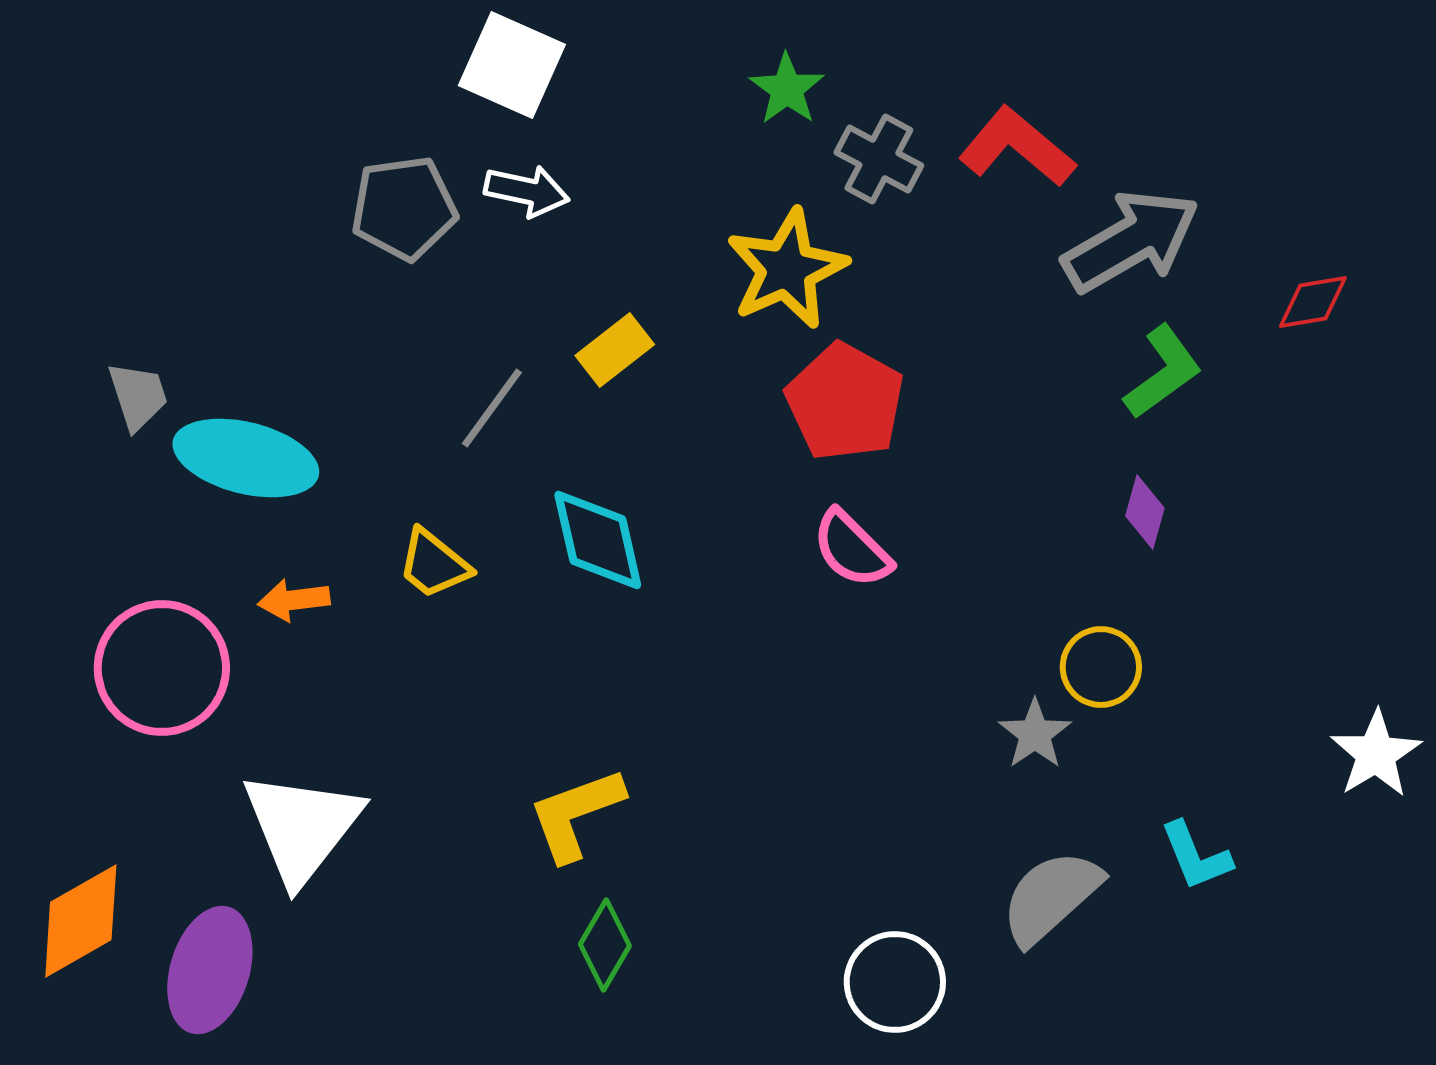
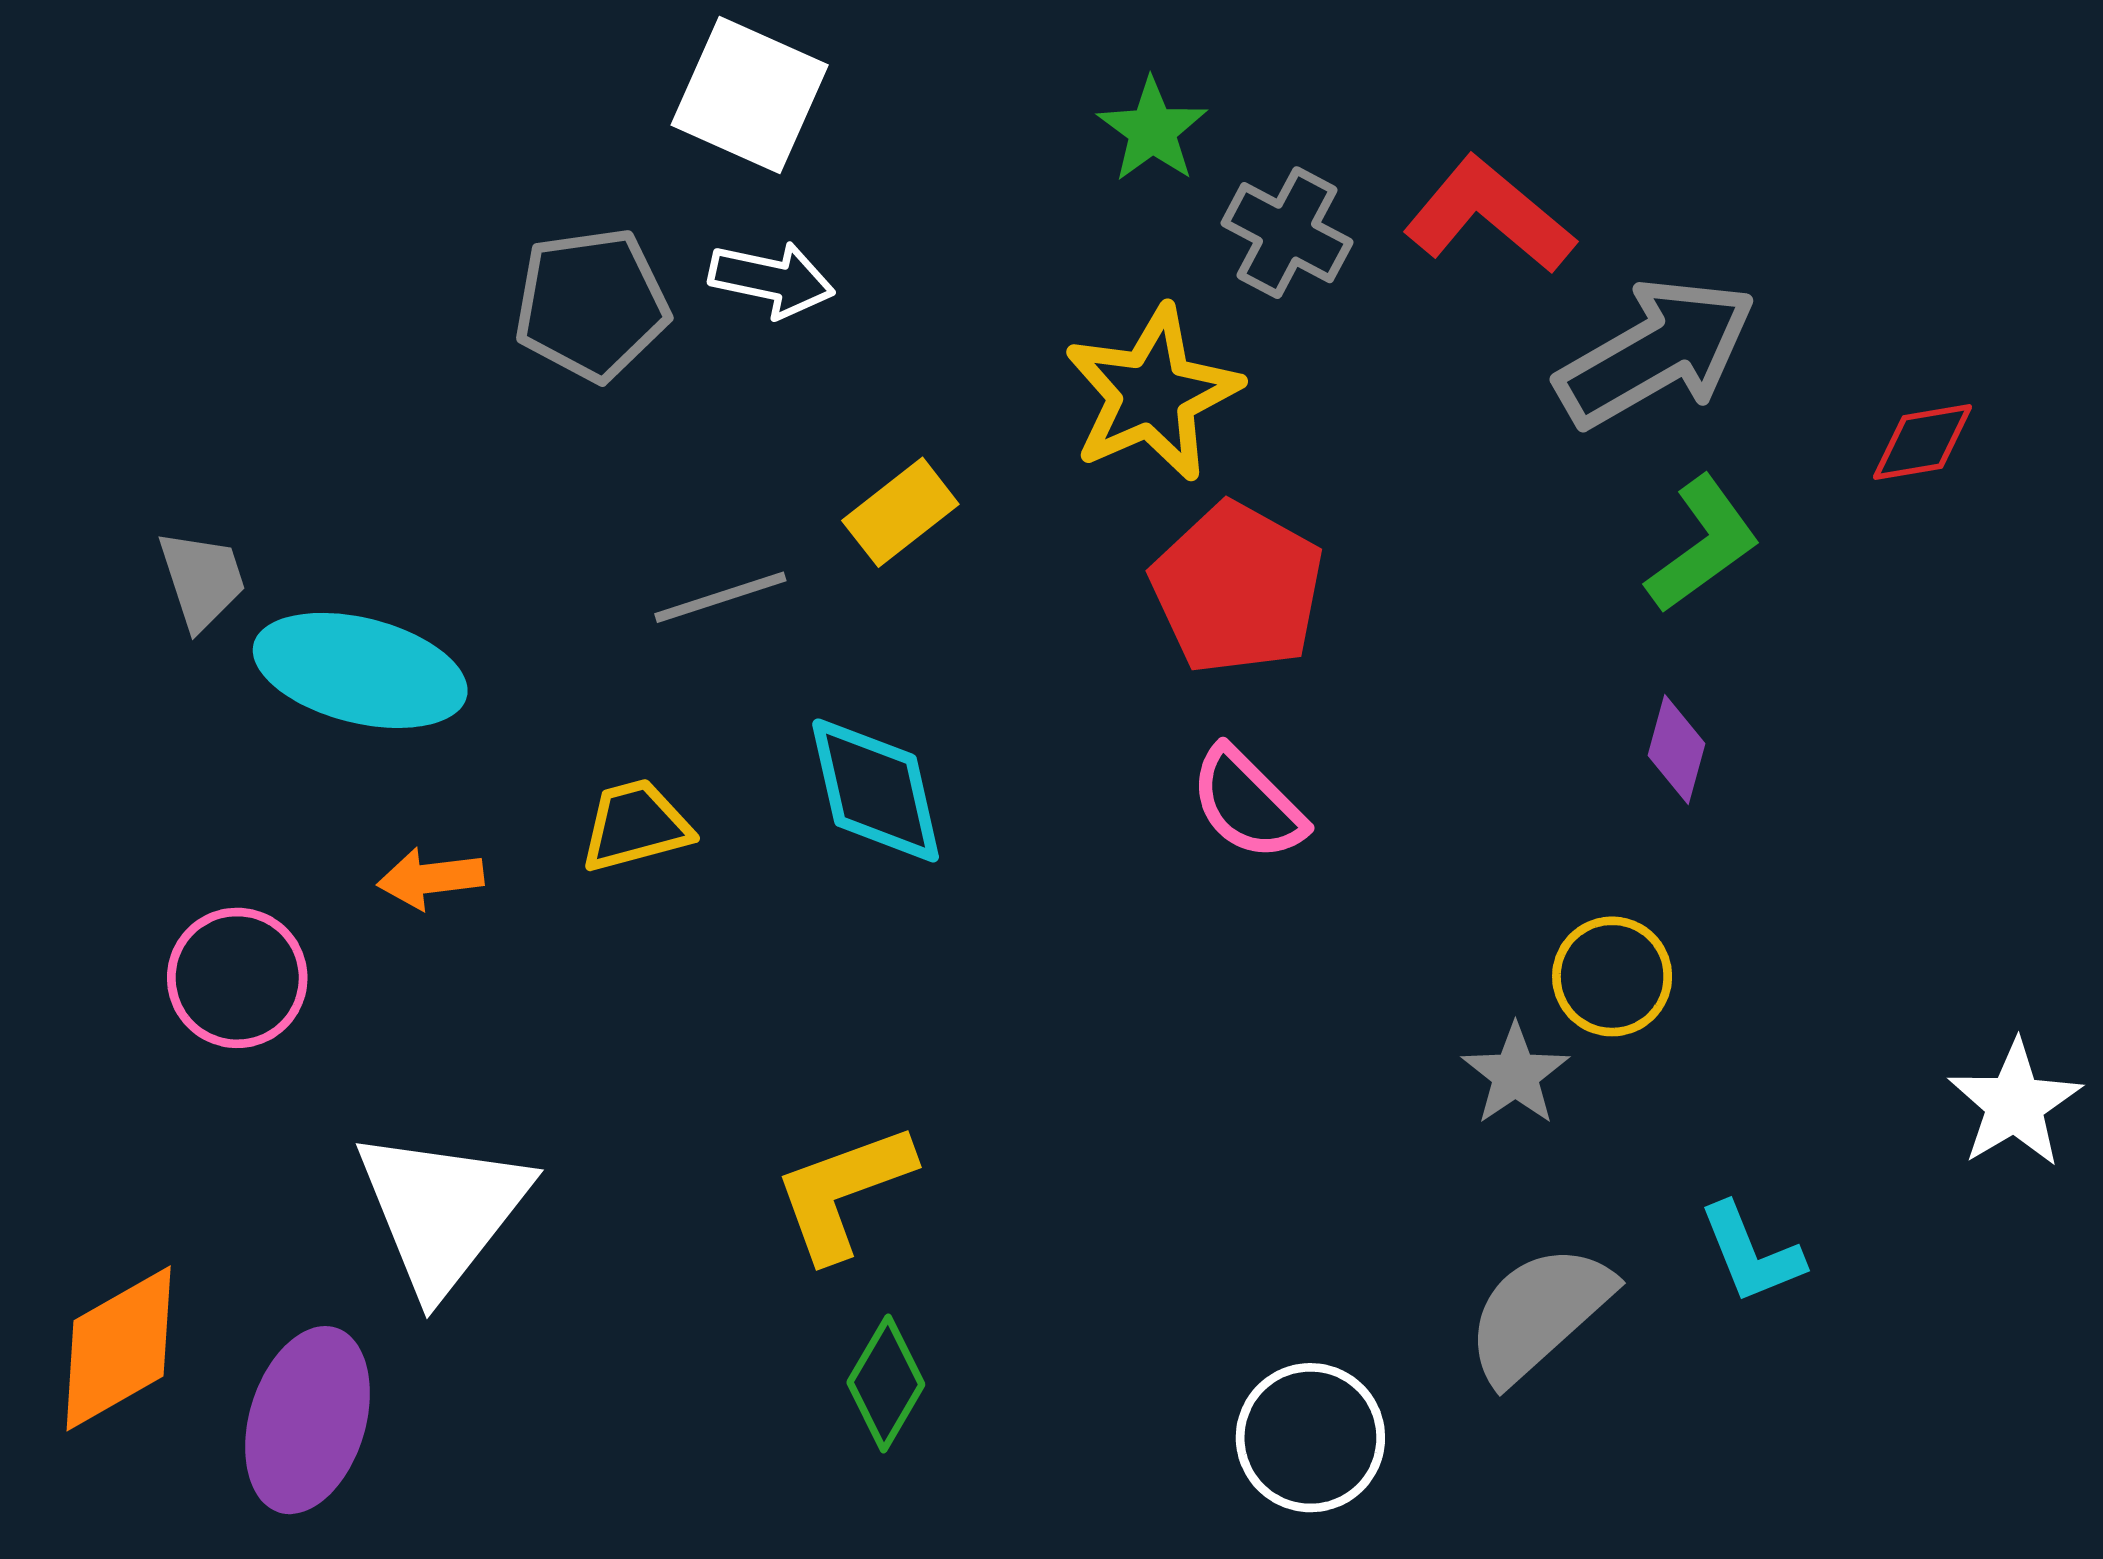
gray line: (492, 408) -> (720, 597), turned 36
yellow trapezoid: (434, 564) -> (635, 826), turned 126
pink circle: (162, 668) -> (237, 978), size x0.7

